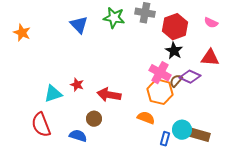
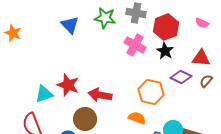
pink cross: (160, 73) -> (135, 45), moved
brown semicircle: (176, 81) -> (206, 81), moved
red star: (77, 85) -> (68, 85), size x1.6
brown circle: (94, 119) -> (85, 119), size x1.5

